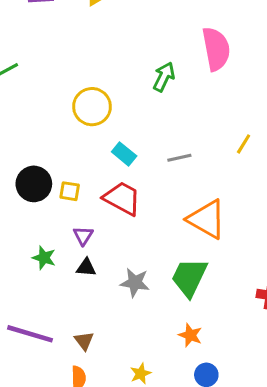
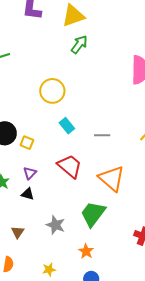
green arrow: (164, 77) -> (79, 44), moved
red trapezoid: (122, 198) -> (70, 166), moved
gray star: (135, 283) -> (56, 225), moved
brown triangle: (84, 341) -> (18, 232), moved

